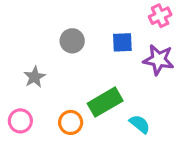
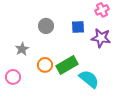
orange circle: (71, 122) -> (45, 65), moved
cyan semicircle: (140, 124) -> (89, 79), size x1.5

